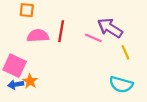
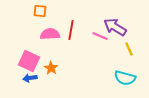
orange star: (30, 81) -> (51, 68), moved

